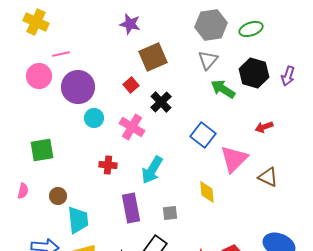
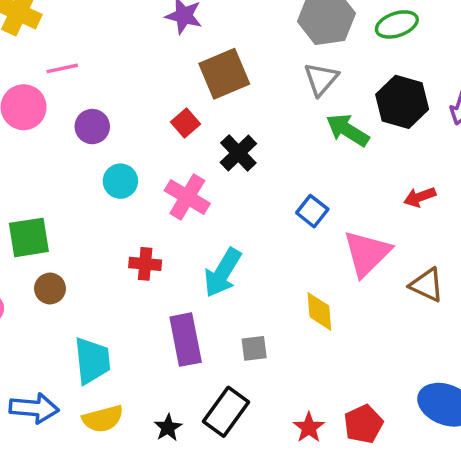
purple circle: (78, 87) -> (92, 127), size x0.6
blue square: (203, 135) -> (312, 211), size x0.7
brown circle: (58, 196) -> (50, 289), moved

